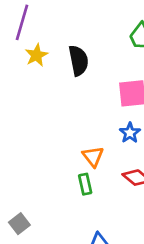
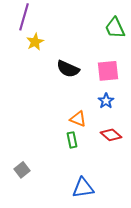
black semicircle: (79, 60) -> (68, 69), moved, turned 125
orange triangle: (93, 156) -> (78, 119), turned -30

